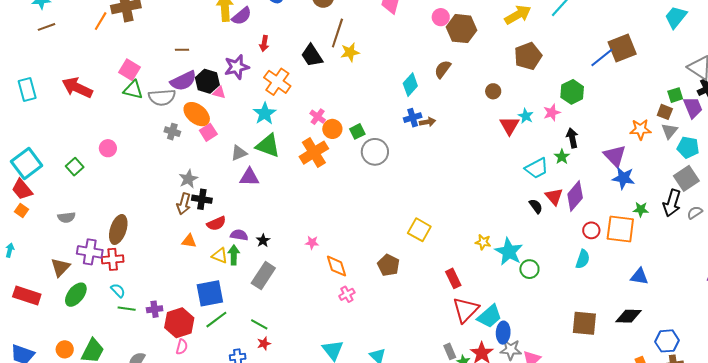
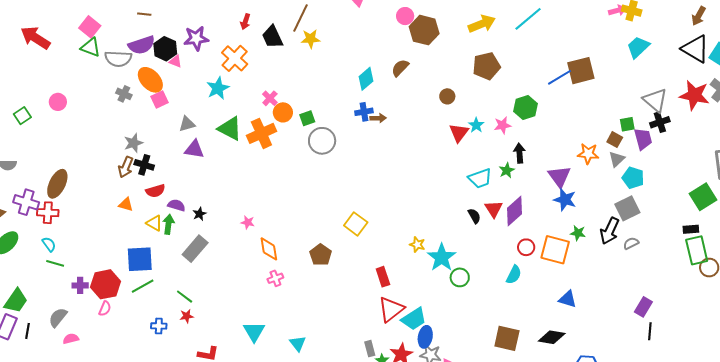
red arrow: (264, 43) -> (245, 22), moved
green triangle: (268, 146) -> (230, 129), moved
purple cross: (155, 309) -> (80, 285), moved

